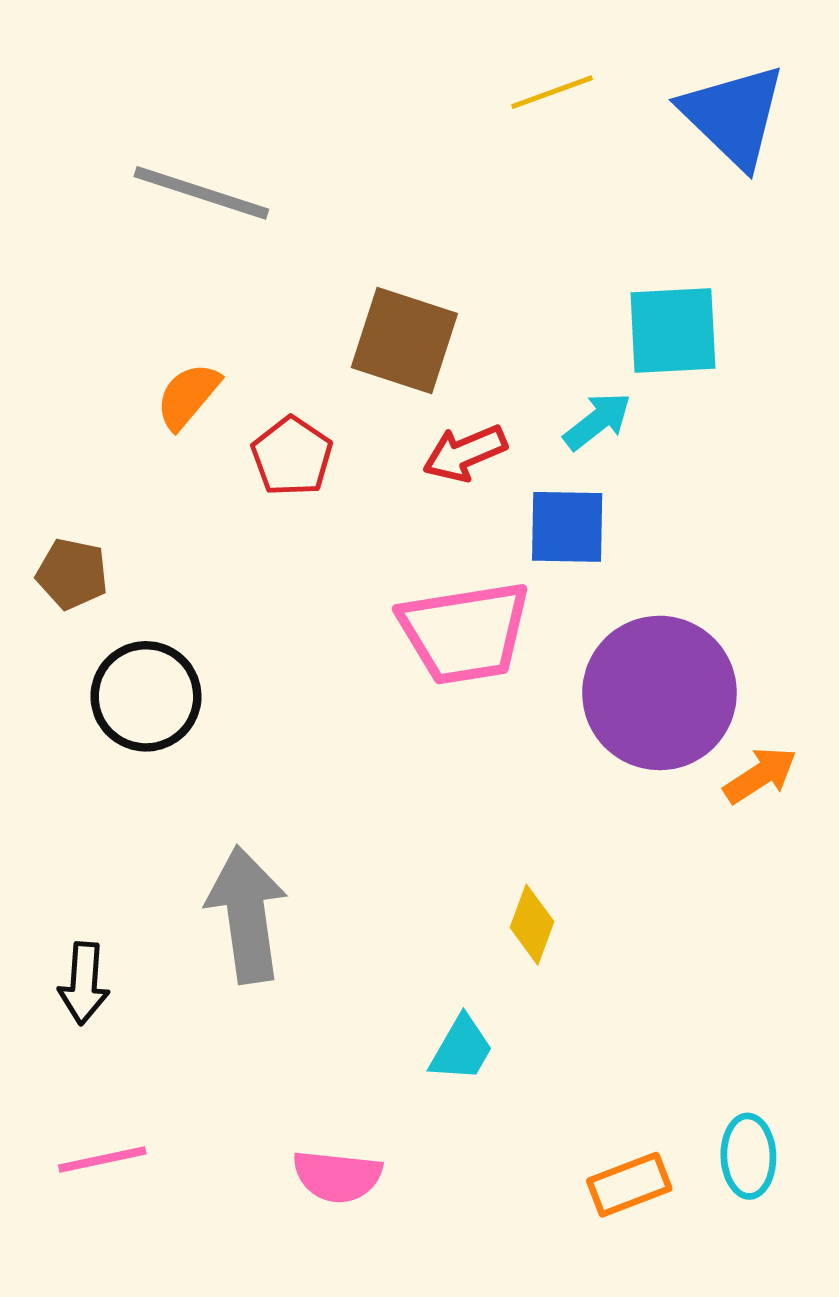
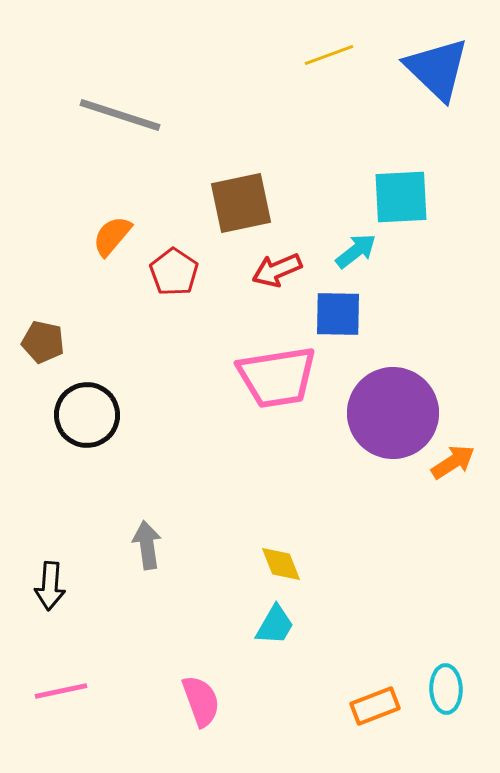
brown square: (404, 341) -> (241, 203), turned -30
gray arrow: (247, 914) -> (147, 545), size x0.6
yellow diamond: (532, 925) -> (281, 564), moved, turned -42
pink semicircle: (337, 1176) -> (201, 701), turned -116

